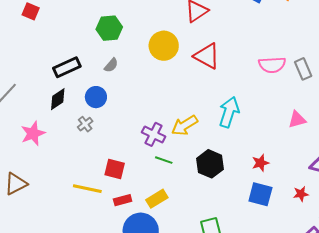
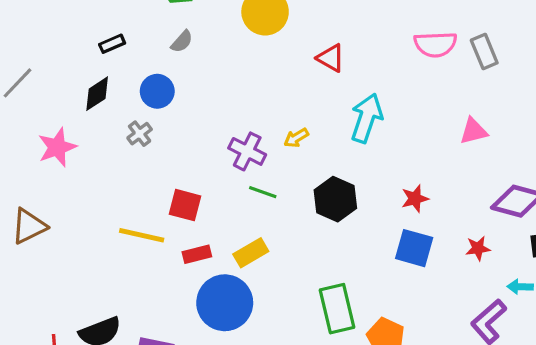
red triangle: (207, 56) -> (331, 58), moved, size x0.7
black rectangle: (67, 67) -> (112, 44), size x0.6
yellow arrow: (185, 125) -> (296, 138), size x0.6

